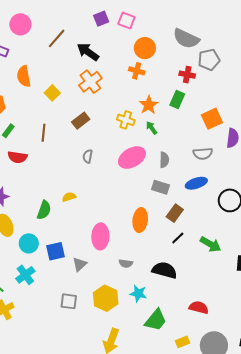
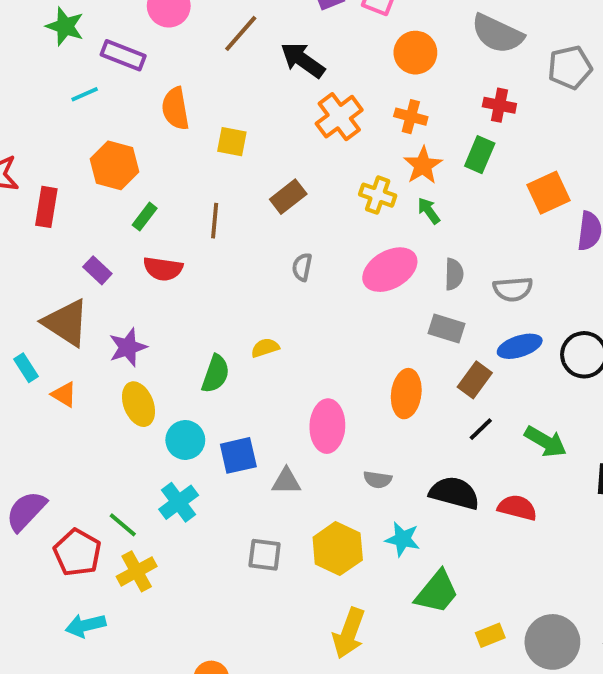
gray pentagon: (209, 60) -> (570, 67), moved
orange cross: (137, 71) -> (411, 117), moved
orange cross: (90, 82) -> (339, 117), moved
yellow square: (52, 93) -> (232, 142), turned -35
gray semicircle: (203, 154) -> (513, 289), moved
blue ellipse: (196, 183) -> (520, 346), moved
gray triangle: (80, 264) -> (286, 481), turned 42
red semicircle: (199, 307) -> (517, 508), moved

